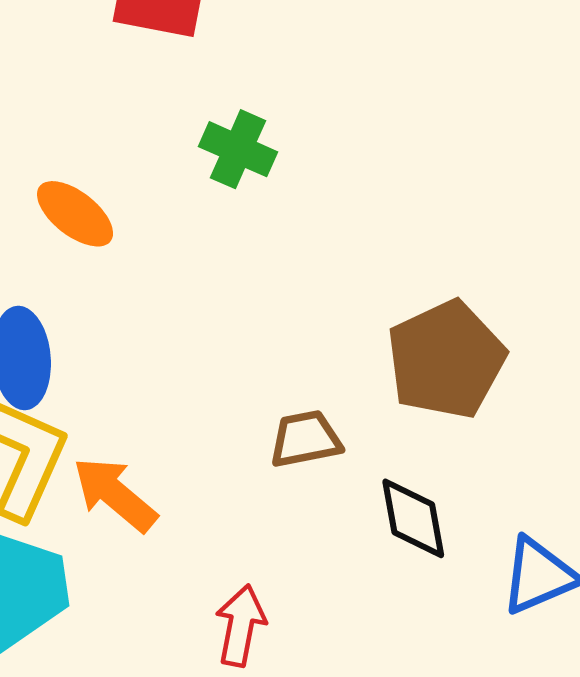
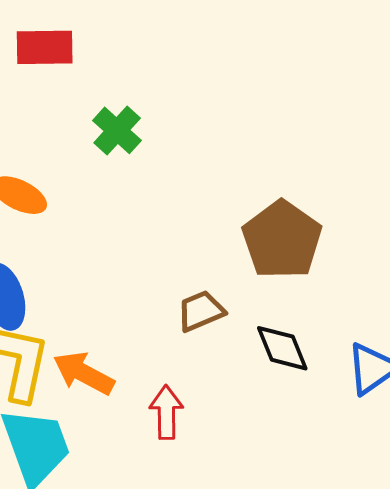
green cross: (238, 149) -> (117, 130), turned 30
red arrow: (241, 626) -> (166, 412), moved

